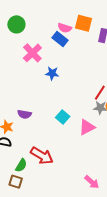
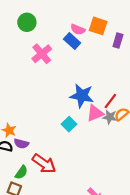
blue star: (52, 73) -> (82, 96), moved, size x1.6
purple semicircle: (24, 114) -> (21, 144), moved
pink triangle: (87, 127) -> (95, 113), moved

